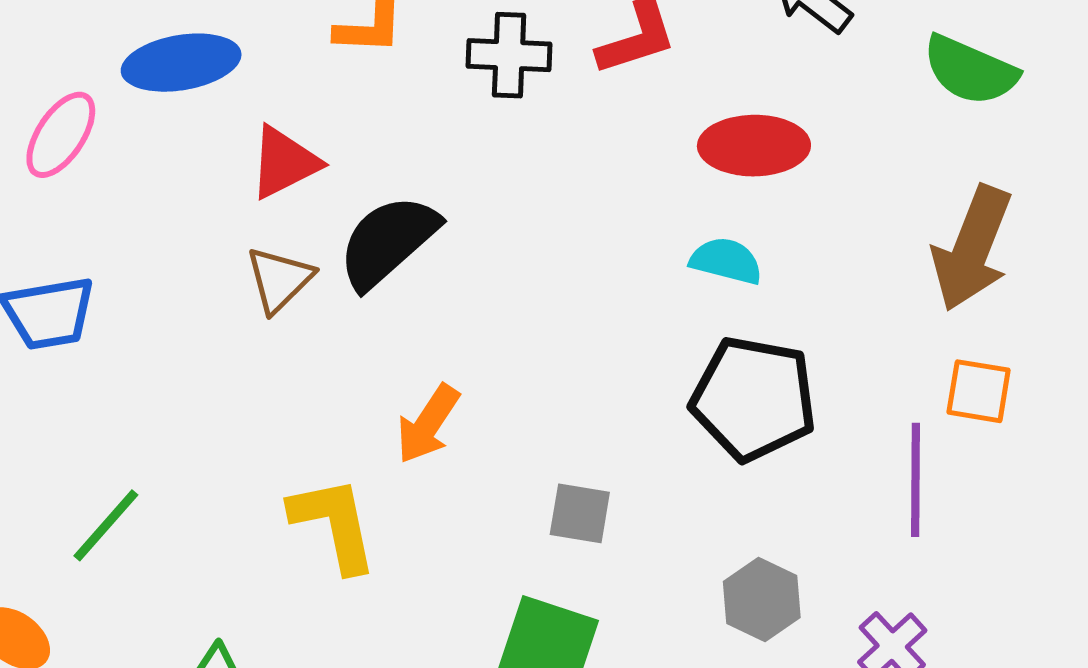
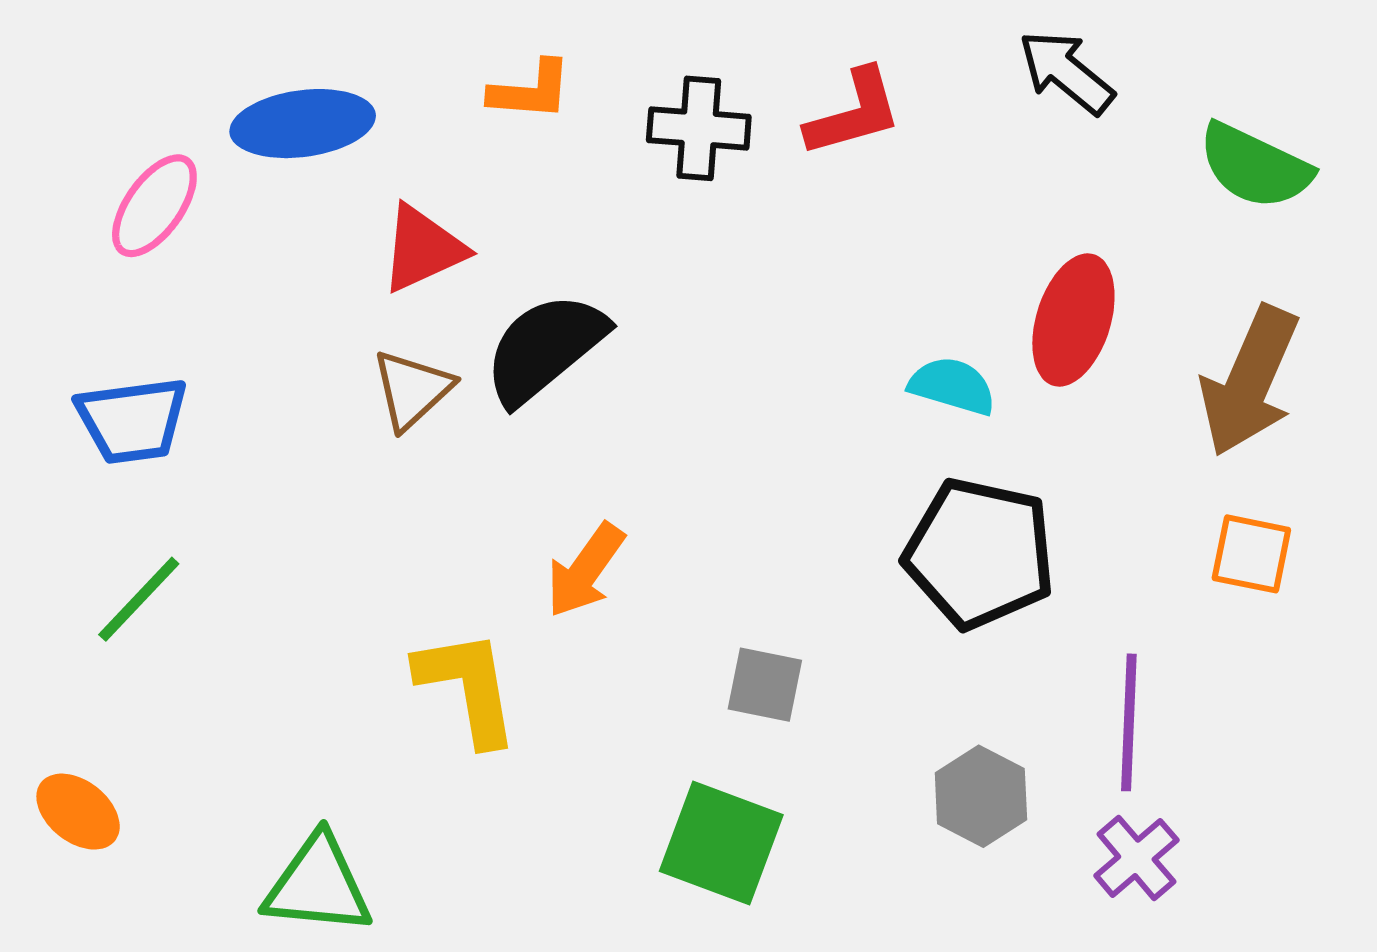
red ellipse: (754, 146) -> (1073, 320), moved, turned -74
purple line: (915, 480) -> (1129, 722), moved
green line: (106, 525) -> (139, 599), moved

